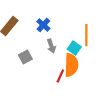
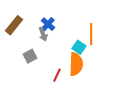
gray arrow: (51, 46) -> (43, 34), moved
red line: (60, 76) -> (57, 75), moved

